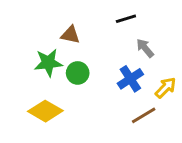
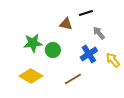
brown triangle: (70, 35) -> (66, 24), moved
yellow arrow: (166, 88) -> (113, 60), turned -84
brown line: (144, 115) -> (73, 79), moved

